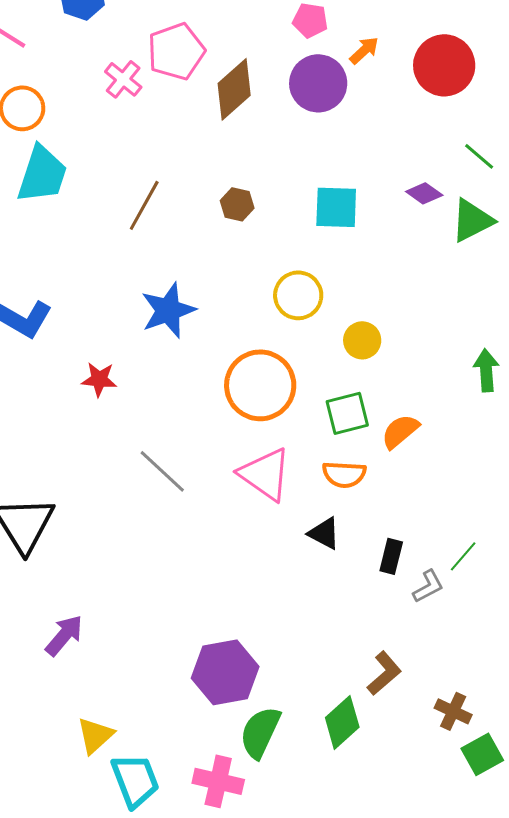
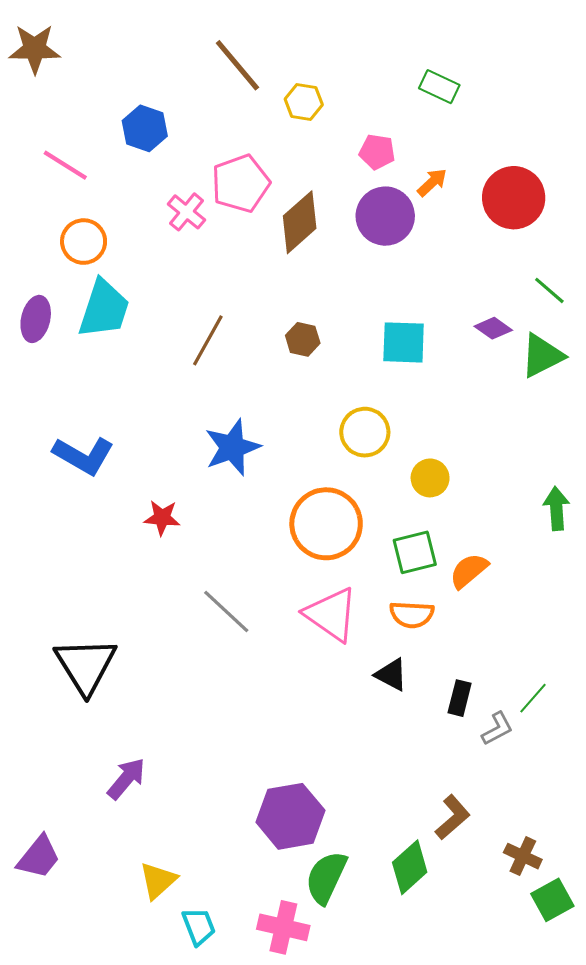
cyan trapezoid: (135, 780) -> (199, 926), size x0.7

